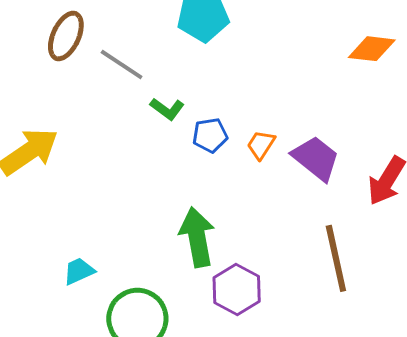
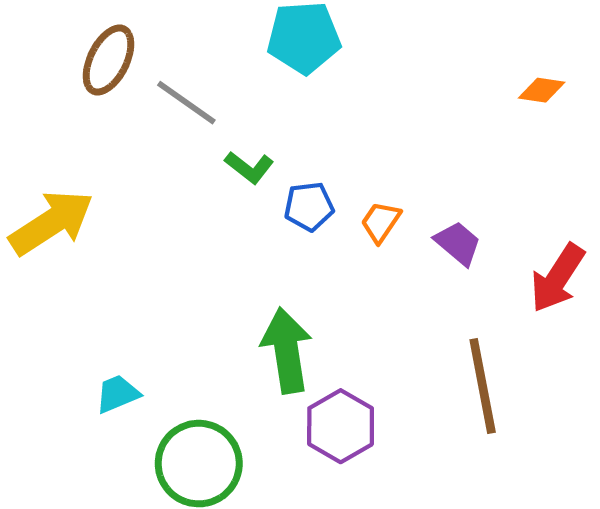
orange diamond: (372, 49) -> (542, 90), size x0.7
purple trapezoid: (316, 158) -> (458, 243), size x0.7

